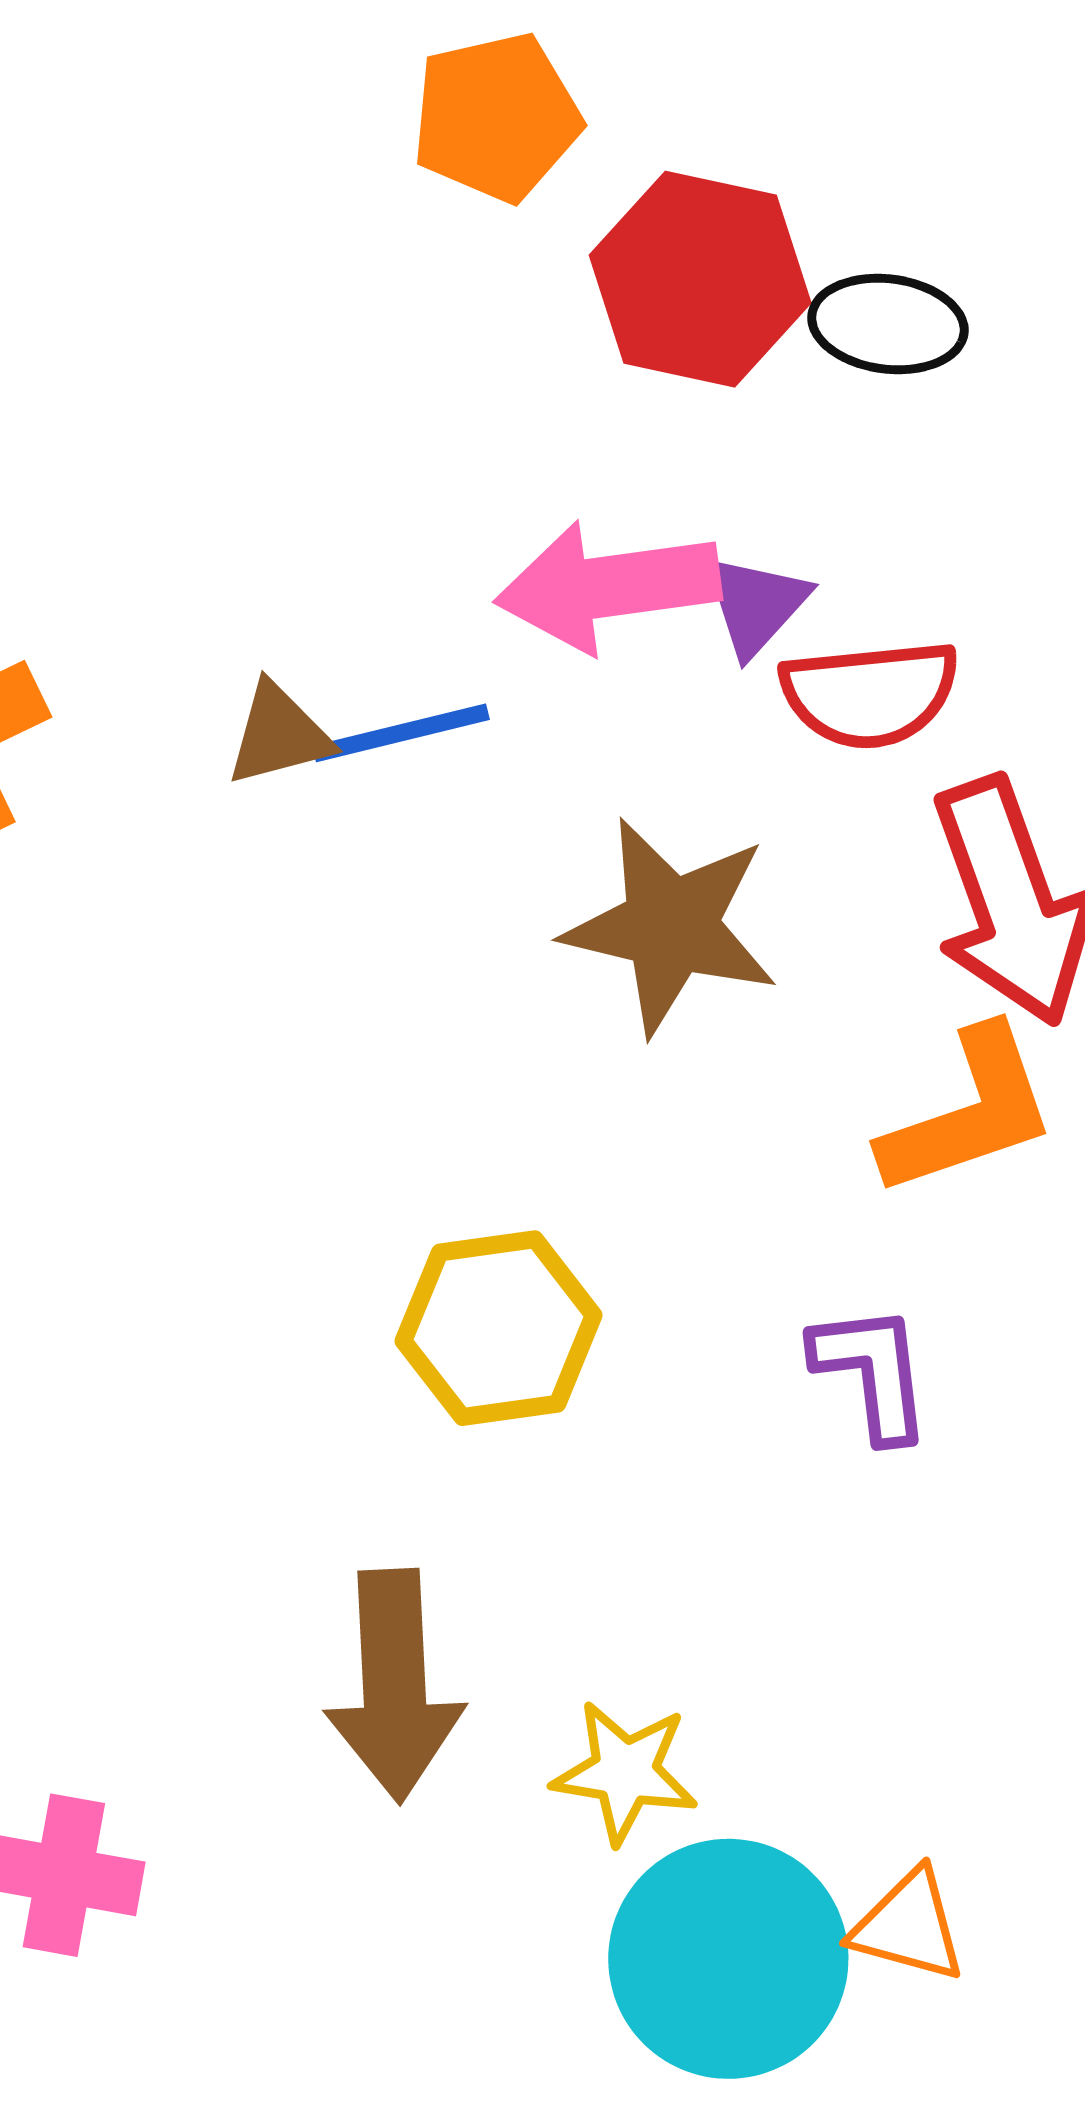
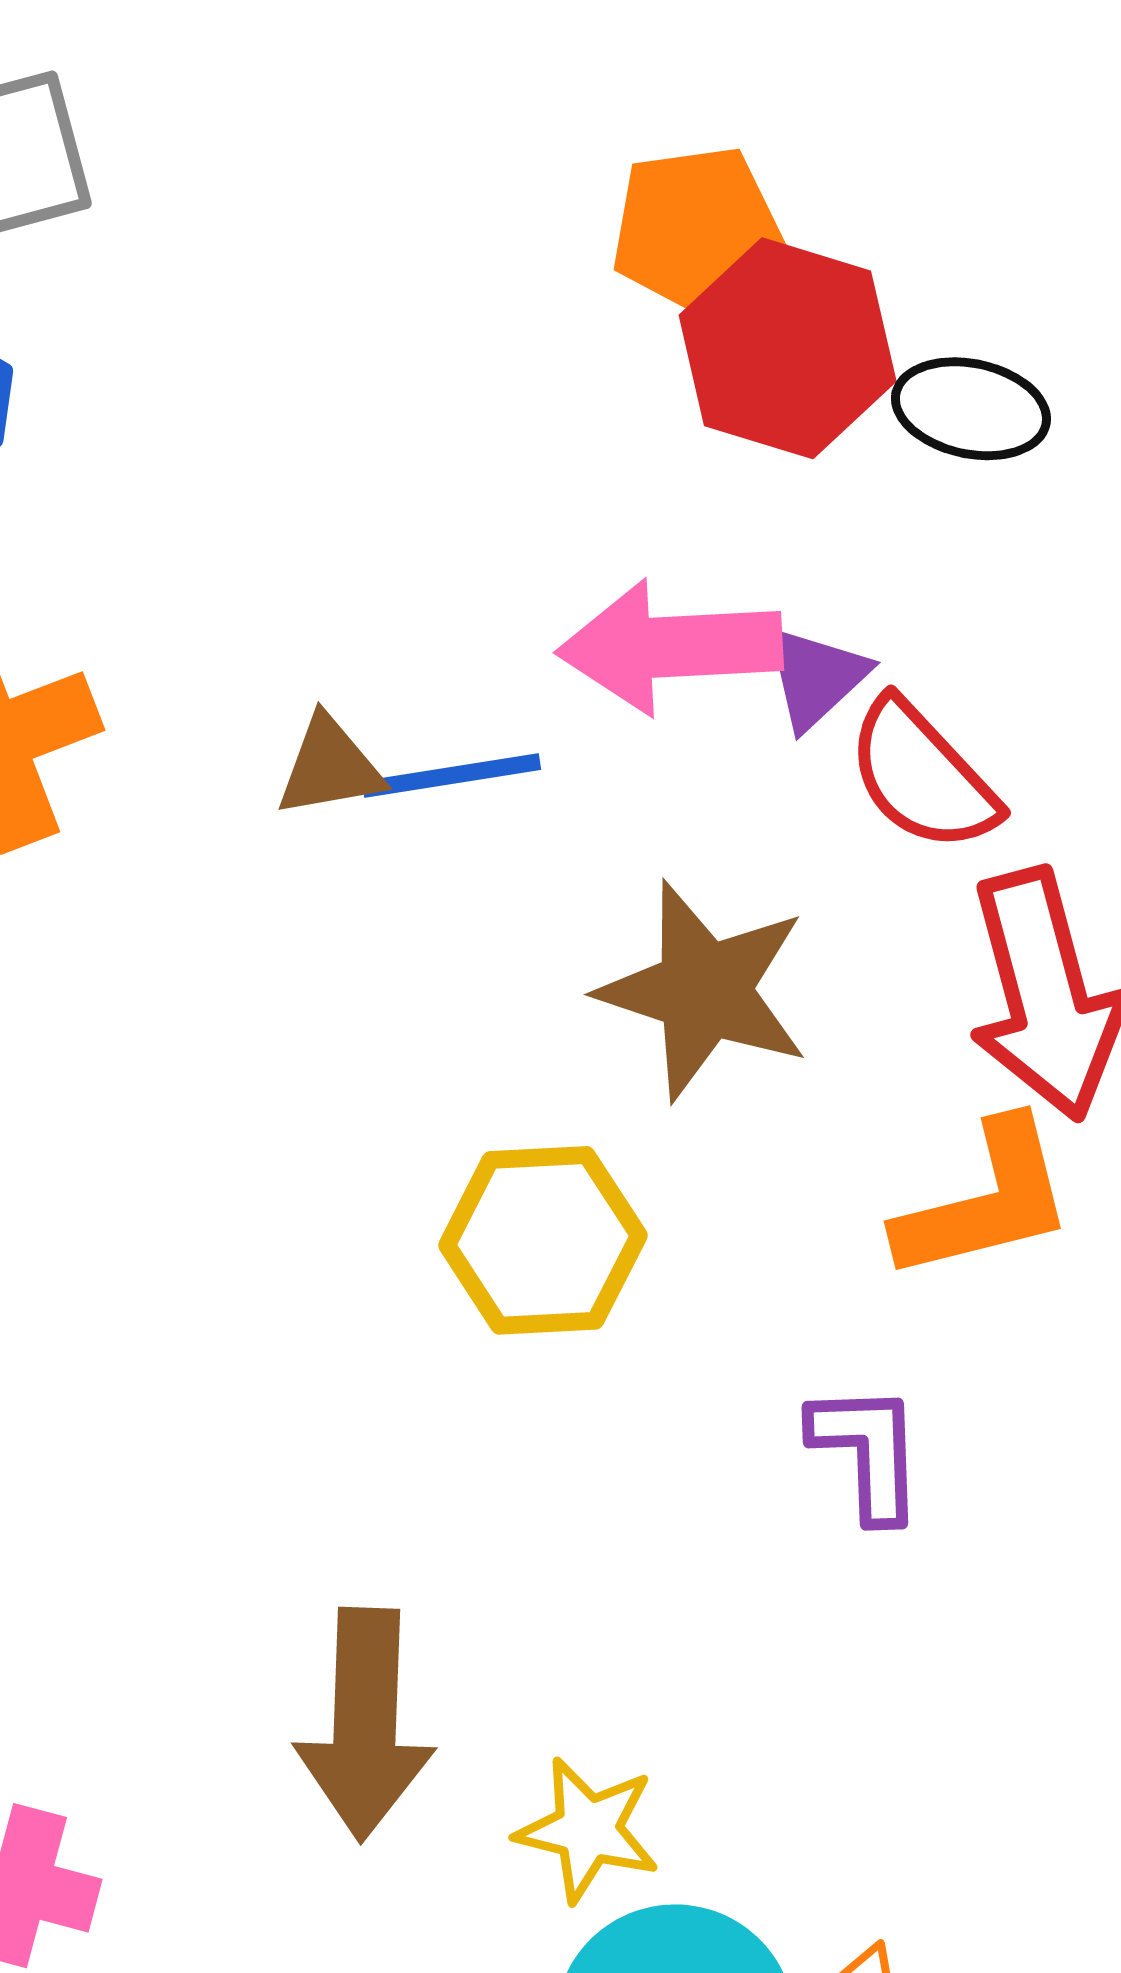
orange pentagon: (496, 117) -> (696, 230), moved
red semicircle: (870, 694) -> (922, 776), turned 48
yellow hexagon: (499, 1328) -> (543, 1240), moved

